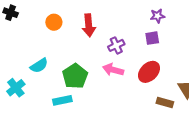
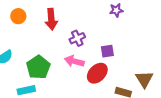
purple square: (152, 38) -> (107, 51), moved
red ellipse: (149, 72) -> (97, 73), moved

